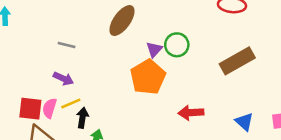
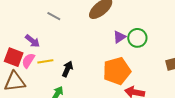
orange pentagon: (148, 77) -> (117, 71), moved
purple arrow: (63, 79) -> (33, 41), moved
black arrow: (82, 118) -> (67, 69), moved

